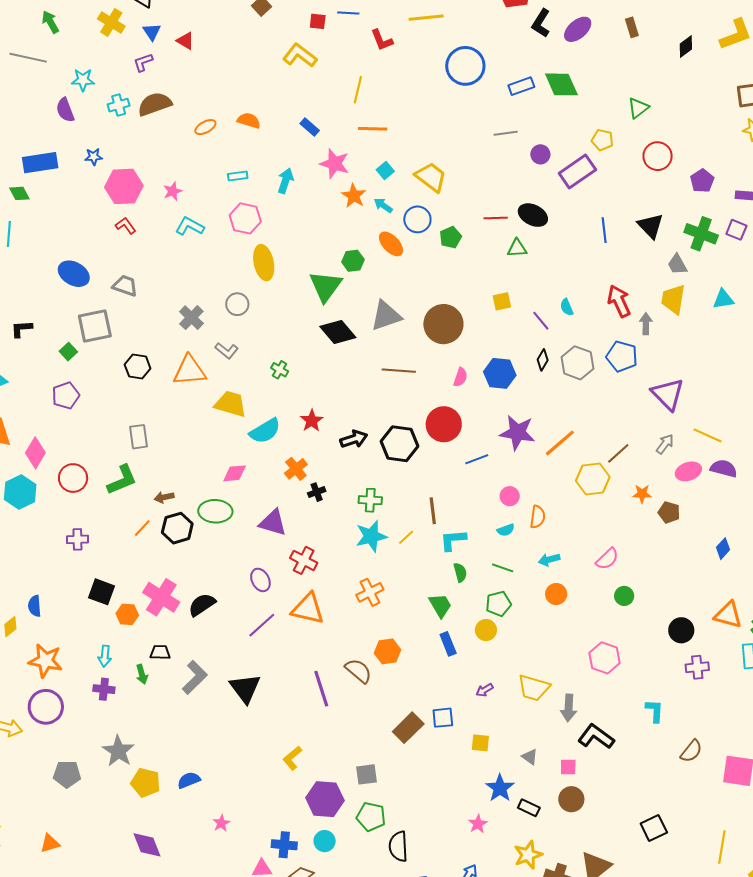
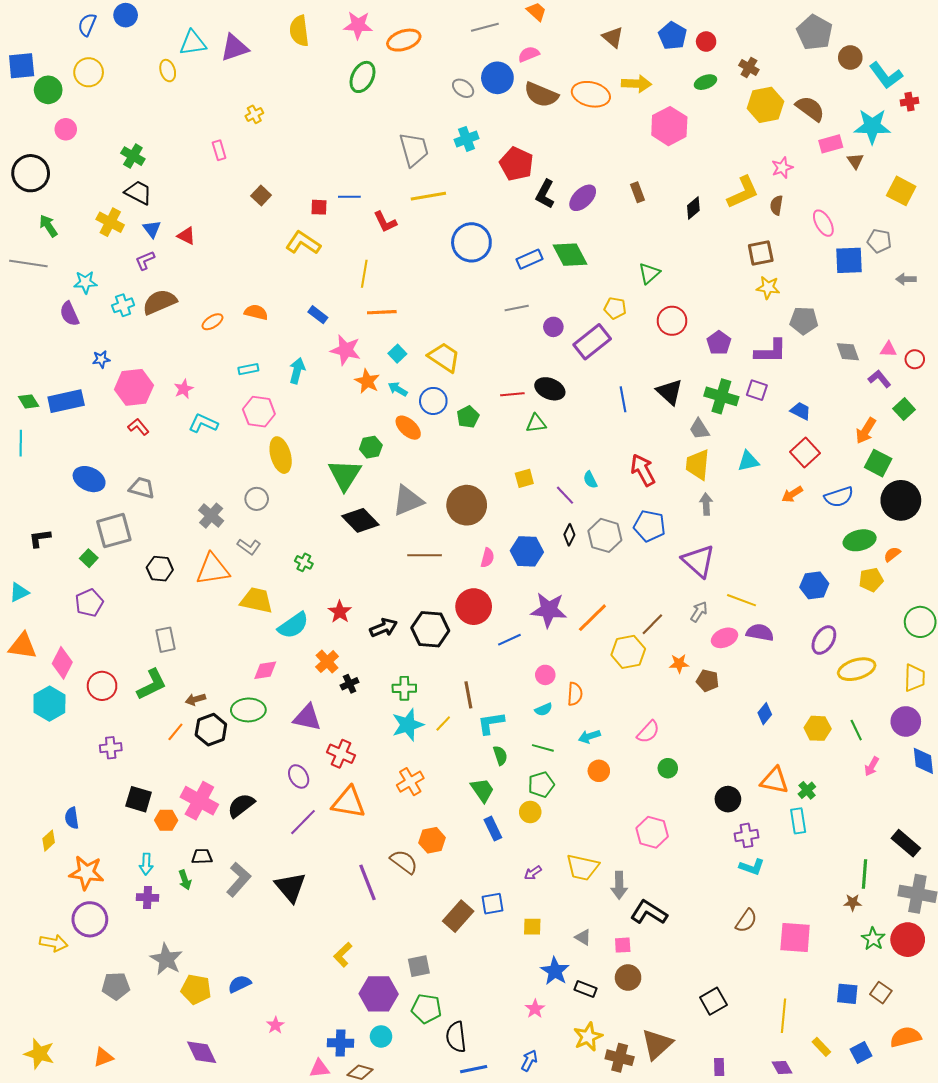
blue rectangle: (40, 163) -> (66, 401), moved
gray arrow: (646, 324) -> (706, 504), moved
cyan L-shape: (655, 711) -> (752, 867), moved, turned 110

